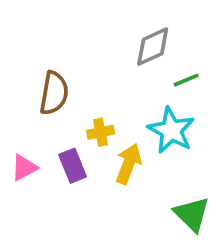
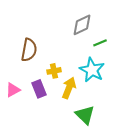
green triangle: (192, 214) -> (85, 115), moved

